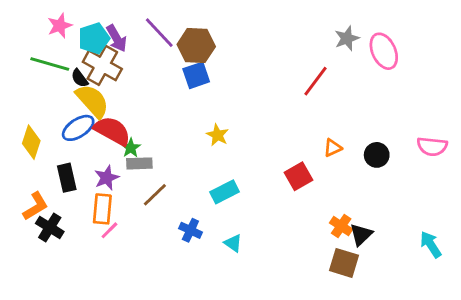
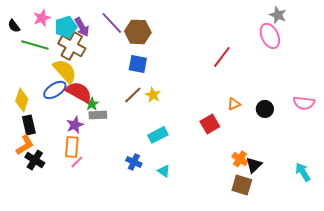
gray star: (347, 38) -> (278, 15), moved, turned -30
blue square: (196, 75) -> (138, 64), moved, turned 30
black semicircle: (80, 78) -> (14, 26), moved
black rectangle: (67, 178) -> (29, 125), moved
brown line: (155, 195) -> (133, 95), moved

